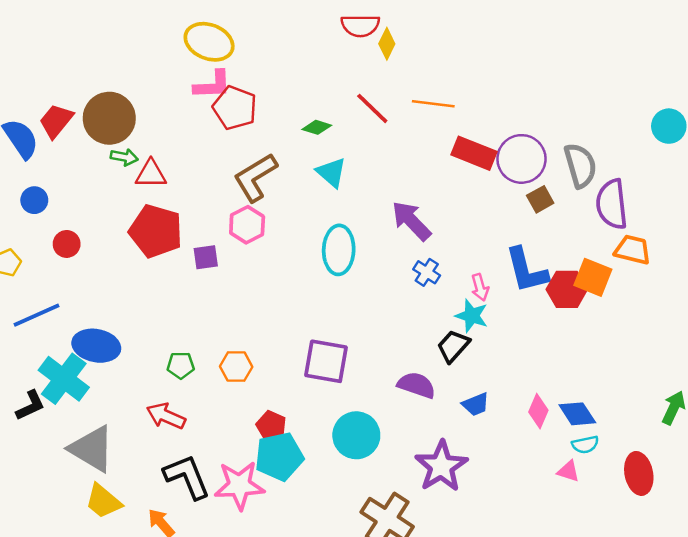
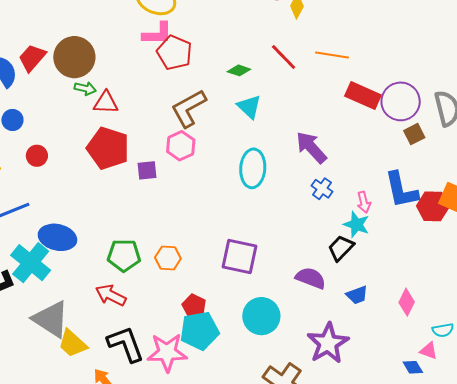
green pentagon: (181, 365) -> (124, 255), size x1.5
blue diamond: (577, 414) -> (413, 367), moved, size x0.7
yellow trapezoid: (103, 501) -> (72, 343), moved

